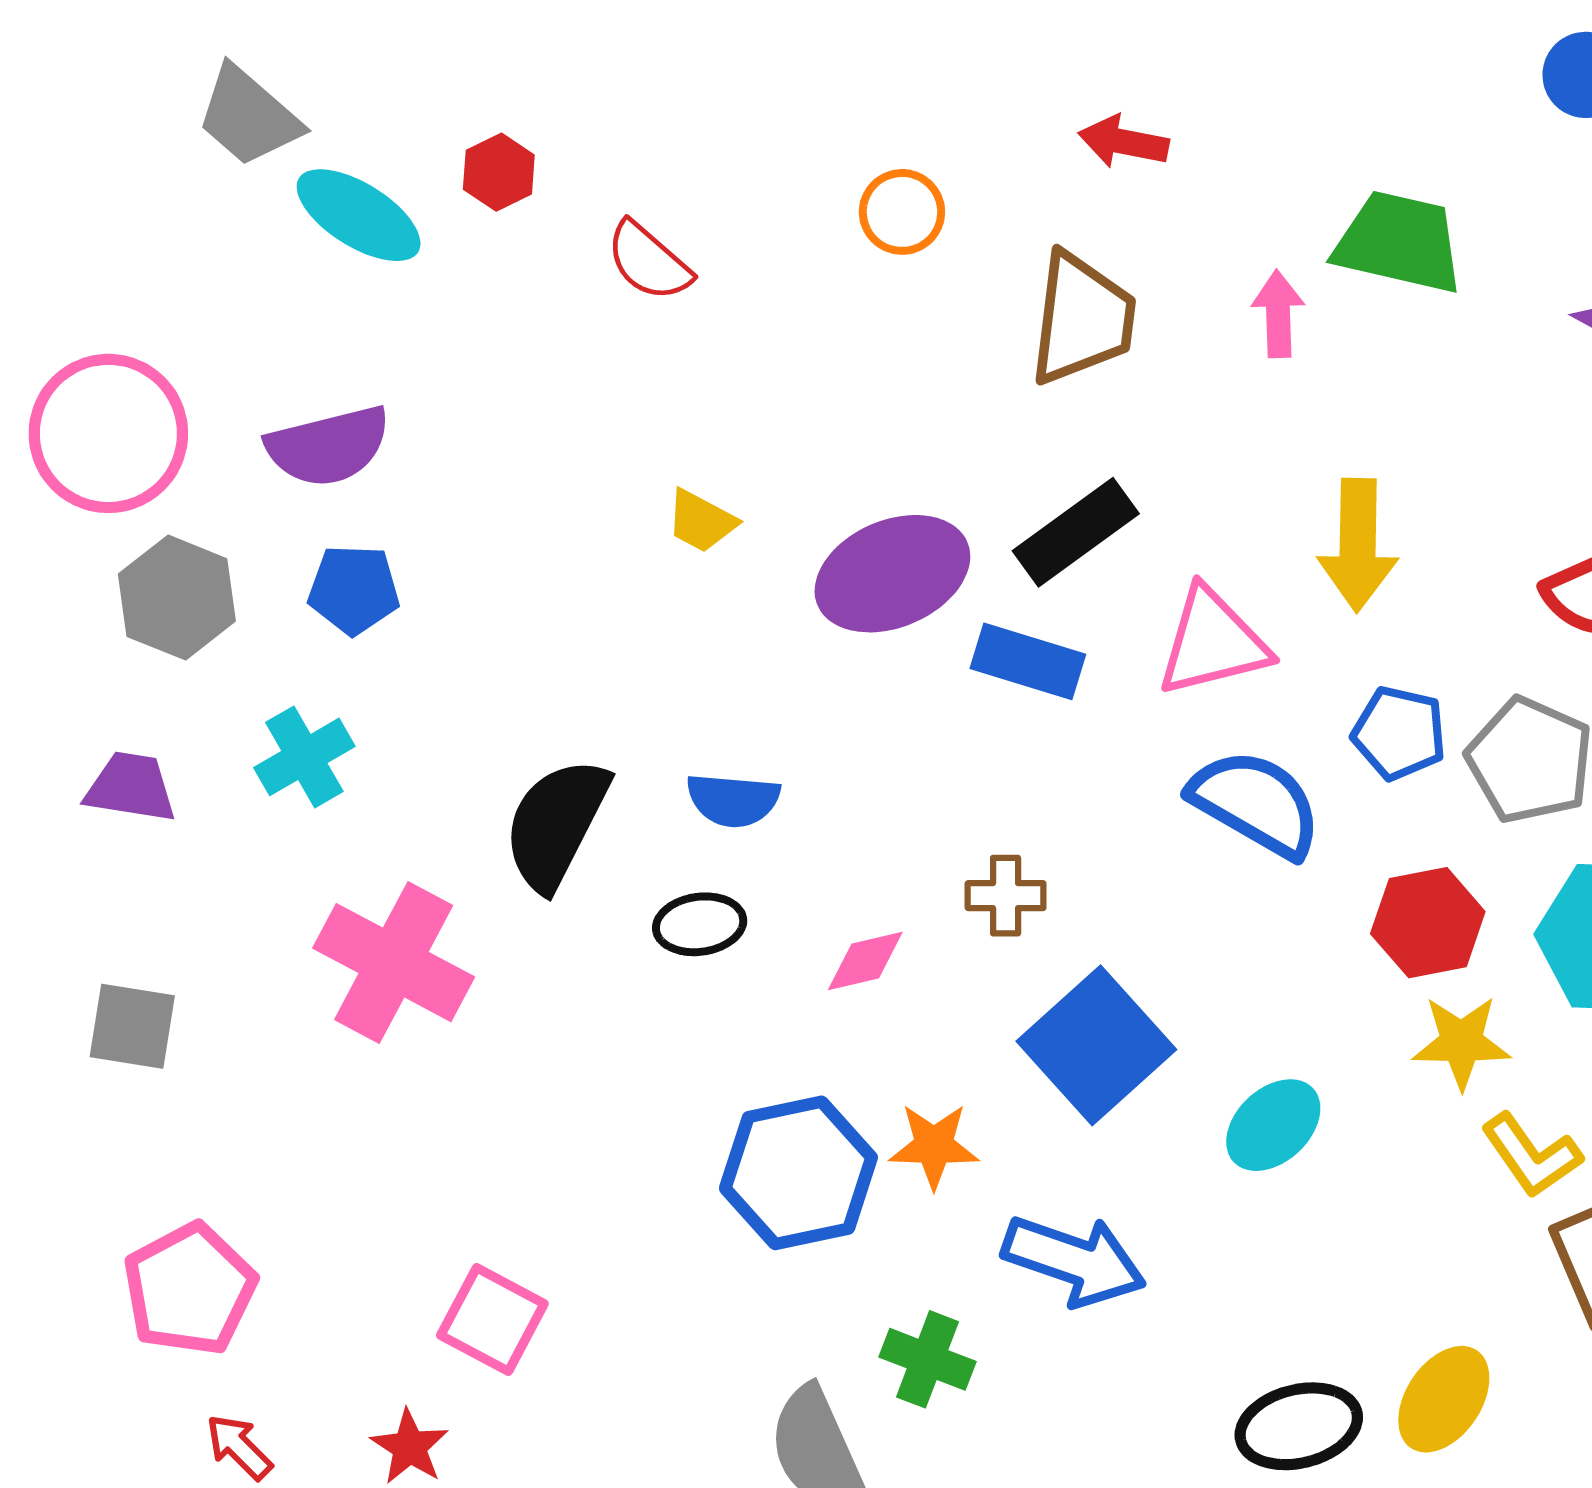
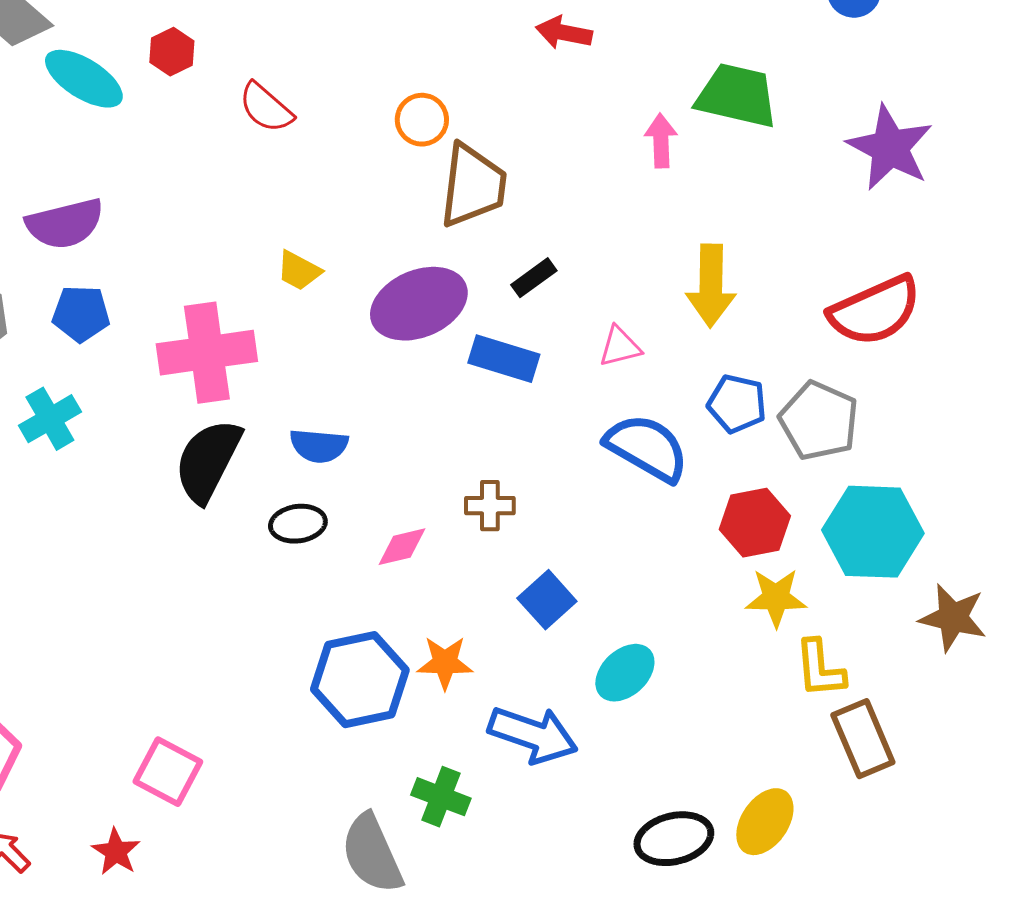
orange circle: (902, 212) -> (422, 120), moved
brown trapezoid: (1082, 319) -> (473, 186), moved
black rectangle: (1076, 532) -> (534, 278), size x0.6
pink triangle: (1213, 642) -> (620, 347), size x0.6
pink cross: (394, 963) -> (207, 353), moved, turned -36
blue square: (1096, 1045) -> (547, 600), size x0.6
cyan ellipse: (1273, 1125) -> (625, 673), moved
yellow L-shape: (1531, 1155) -> (820, 669), turned 30

